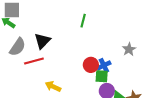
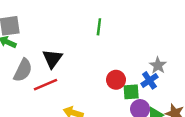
gray star: (129, 49) -> (158, 65), moved
blue cross: (104, 65) -> (149, 80), moved

